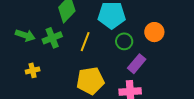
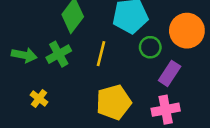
orange circle: (154, 32) -> (187, 31), size x1.4
yellow cross: (33, 70) -> (39, 98), turned -32

